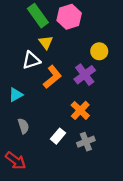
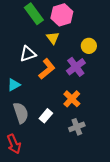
yellow triangle: (46, 42) -> (53, 38), moved
gray semicircle: (23, 126) -> (21, 113), size x1.5
white rectangle: (58, 136) -> (46, 116), moved
red arrow: (16, 161) -> (14, 144), turned 30

